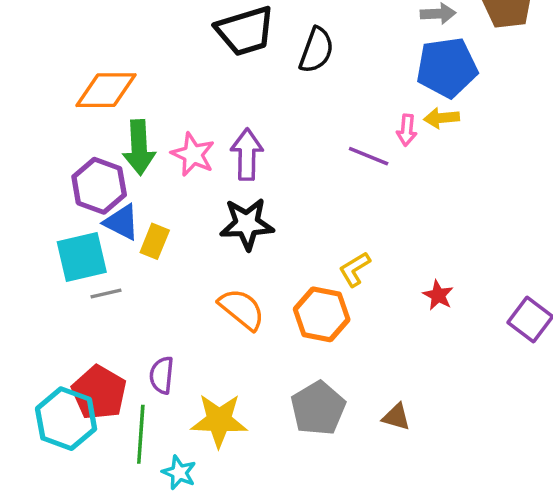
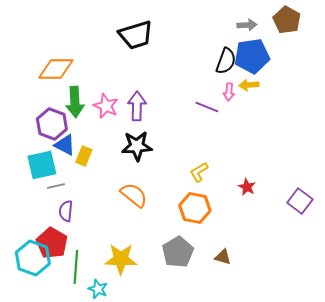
black semicircle: (316, 50) -> (226, 61), moved
orange hexagon: (322, 314) -> (195, 208), moved
purple semicircle: (162, 375) -> (66, 211), moved

